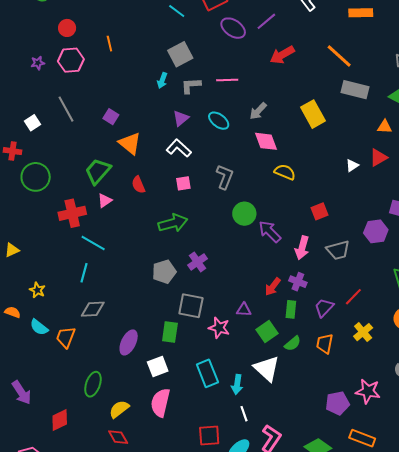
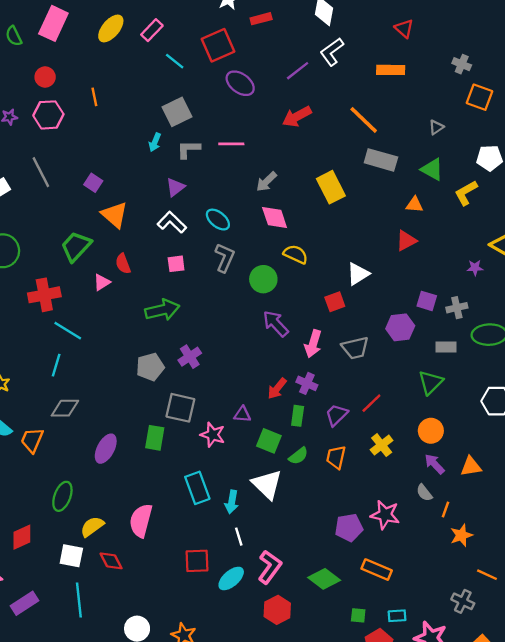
purple line: (266, 21) -> (298, 71), moved
cyan ellipse: (219, 121) -> (218, 220), moved
white triangle: (352, 166) -> (358, 274), moved, size x1.5
pink triangle: (105, 200) -> (102, 282), moved
green circle: (244, 214) -> (263, 279), moved
green square: (267, 332) -> (269, 441), turned -35
white square: (158, 367) -> (71, 556), moved, turned 30
red diamond: (118, 437) -> (111, 561), moved

